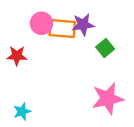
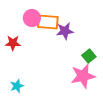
purple star: (83, 25) -> (65, 31), moved
green square: (105, 48) -> (89, 56), moved

